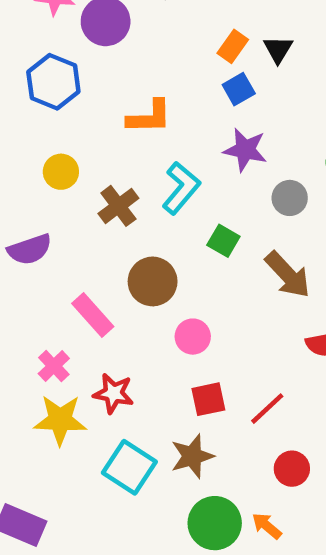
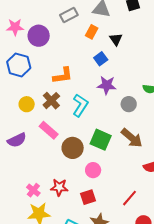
orange rectangle: (233, 46) -> (92, 32), moved
brown cross: (118, 206) -> (51, 101), moved
green square: (223, 241) -> (101, 140), moved, size x1.5
pink rectangle: (93, 315) -> (49, 130), moved
red star: (113, 393) -> (59, 187), moved
red square: (208, 399) -> (88, 197), moved

